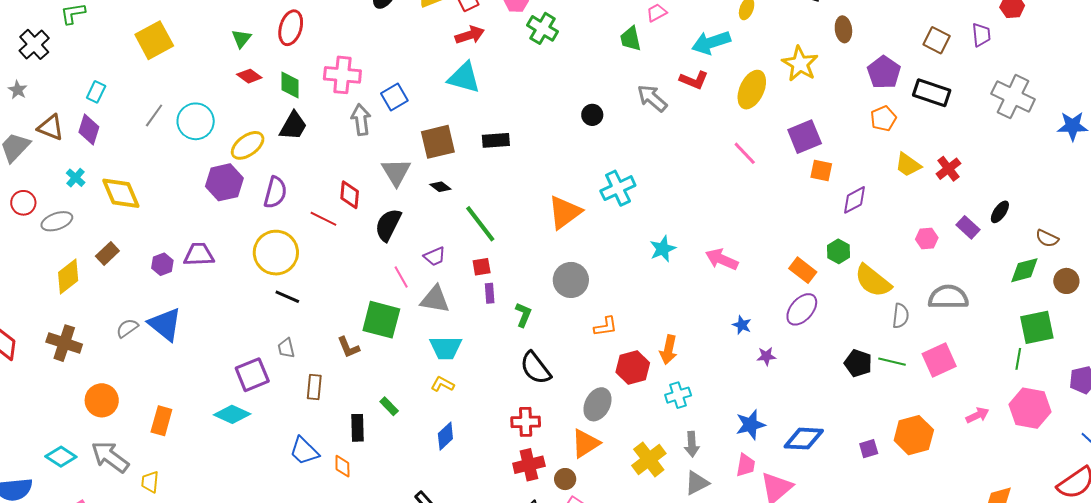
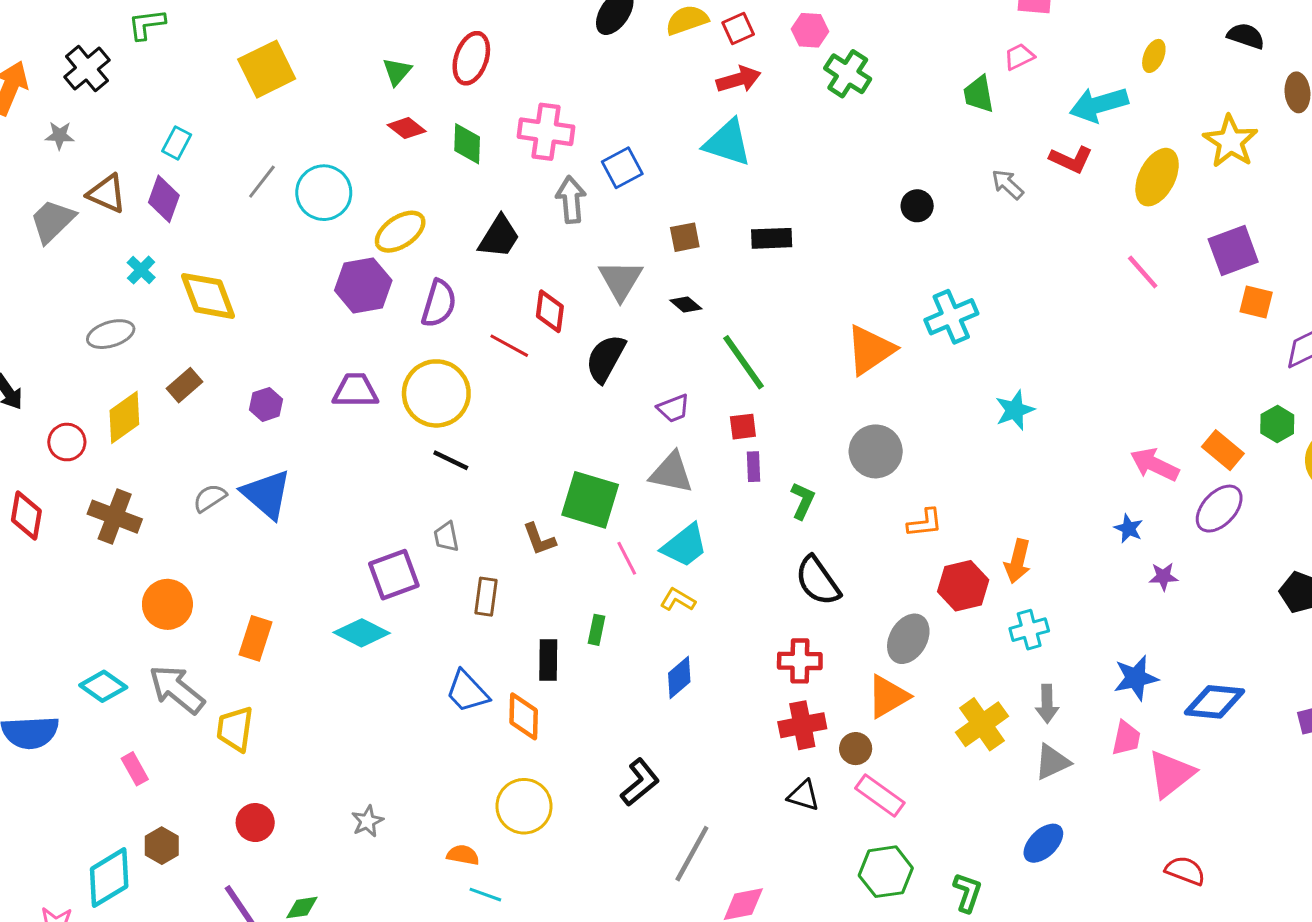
gray star: (18, 90) -> (60, 135), turned -30
gray arrow: (652, 98) -> (1008, 184), size x0.7
black trapezoid: (293, 126) -> (499, 237), moved
brown square: (438, 142) -> (685, 237), size x0.6
red circle: (23, 203) -> (67, 442), moved
purple trapezoid: (199, 254) -> (355, 391), moved
pink arrow: (722, 259) -> (1155, 465), moved
pink line: (401, 277) -> (627, 558), moved
cyan trapezoid: (446, 348) -> (685, 546), turned -40
green rectangle: (389, 406) -> (597, 630), turned 54
orange diamond: (342, 466) -> (524, 716), size x1.4
yellow trapezoid: (150, 482) -> (235, 729), size x1.4

